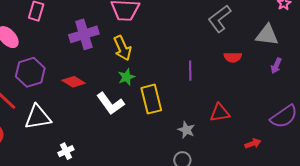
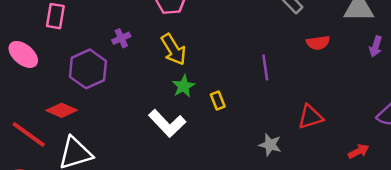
purple cross: (84, 34) -> (121, 38), size x0.5
purple hexagon: (30, 72) -> (88, 69), moved
red diamond: (74, 82) -> (62, 110), moved
yellow rectangle: (151, 99) -> (218, 100), moved, size x0.5

